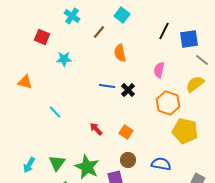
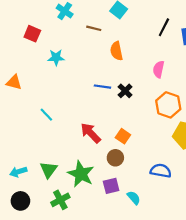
brown line: (99, 32) -> (94, 28), turned 64
red arrow: (96, 129) -> (91, 133), size x1.5
brown circle: (128, 160) -> (115, 158), moved
cyan arrow: (29, 165) -> (18, 172), turned 42

